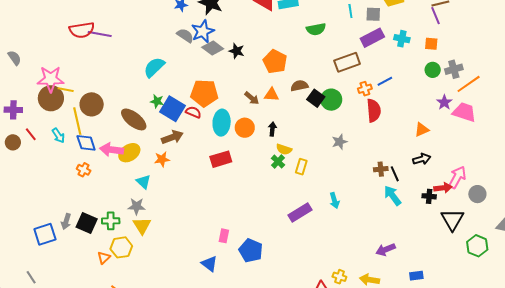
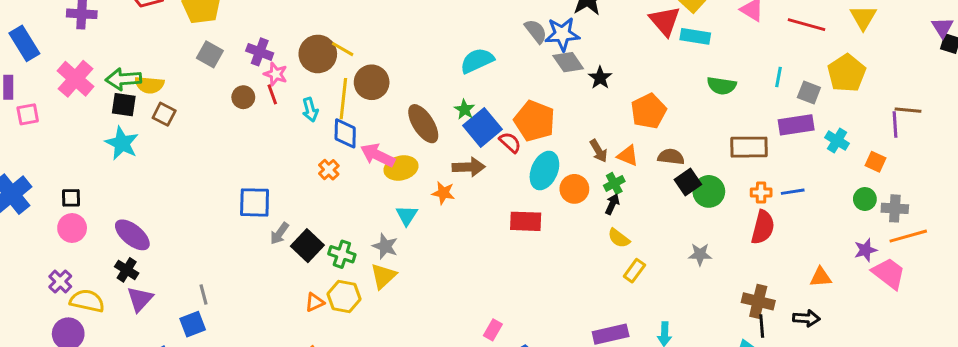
pink star: (51, 79) -> (276, 74), moved, size x0.6
green cross: (278, 162) -> (614, 183), moved
brown cross: (381, 169) -> (758, 301), moved, size x1.5
blue square: (45, 234) -> (255, 202), moved

